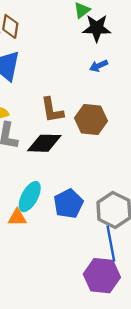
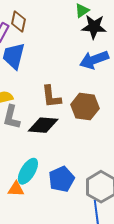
blue arrow: (99, 66) -> (94, 60), size x1.8

